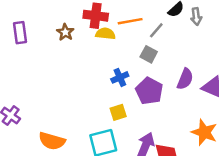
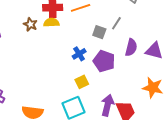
gray line: (156, 30) -> (116, 23), moved
yellow semicircle: (105, 34) -> (51, 23), moved

